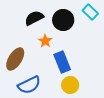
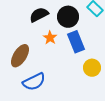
blue rectangle: (62, 62) -> (76, 42), moved
yellow circle: (70, 85) -> (92, 68), moved

